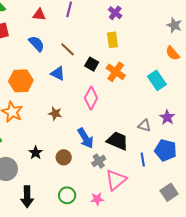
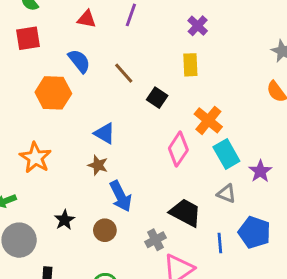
orange cross: (116, 72) -> (208, 120), moved
blue triangle: (58, 73) -> (105, 133), moved
cyan rectangle: (157, 80) -> (226, 154), moved
orange hexagon: (21, 81) -> (53, 93), moved
pink diamond: (91, 98) -> (178, 149), moved
purple star: (167, 117) -> (260, 171), moved
blue arrow: (85, 138) -> (121, 196), moved

